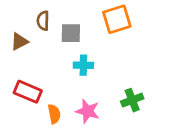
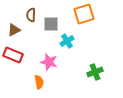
cyan cross: (83, 65) -> (67, 41), moved, turned -32
red rectangle: (28, 92) -> (13, 55), moved
pink star: (88, 111) -> (49, 62), moved

